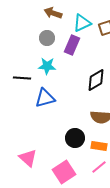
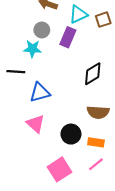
cyan star: (47, 66) -> (32, 49), moved
pink triangle: (28, 158) -> (36, 124), moved

